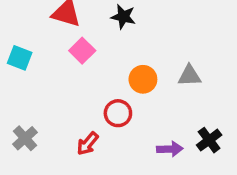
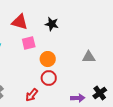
pink square: (82, 51) -> (29, 43), turned 32
orange circle: (143, 79) -> (48, 59), moved

